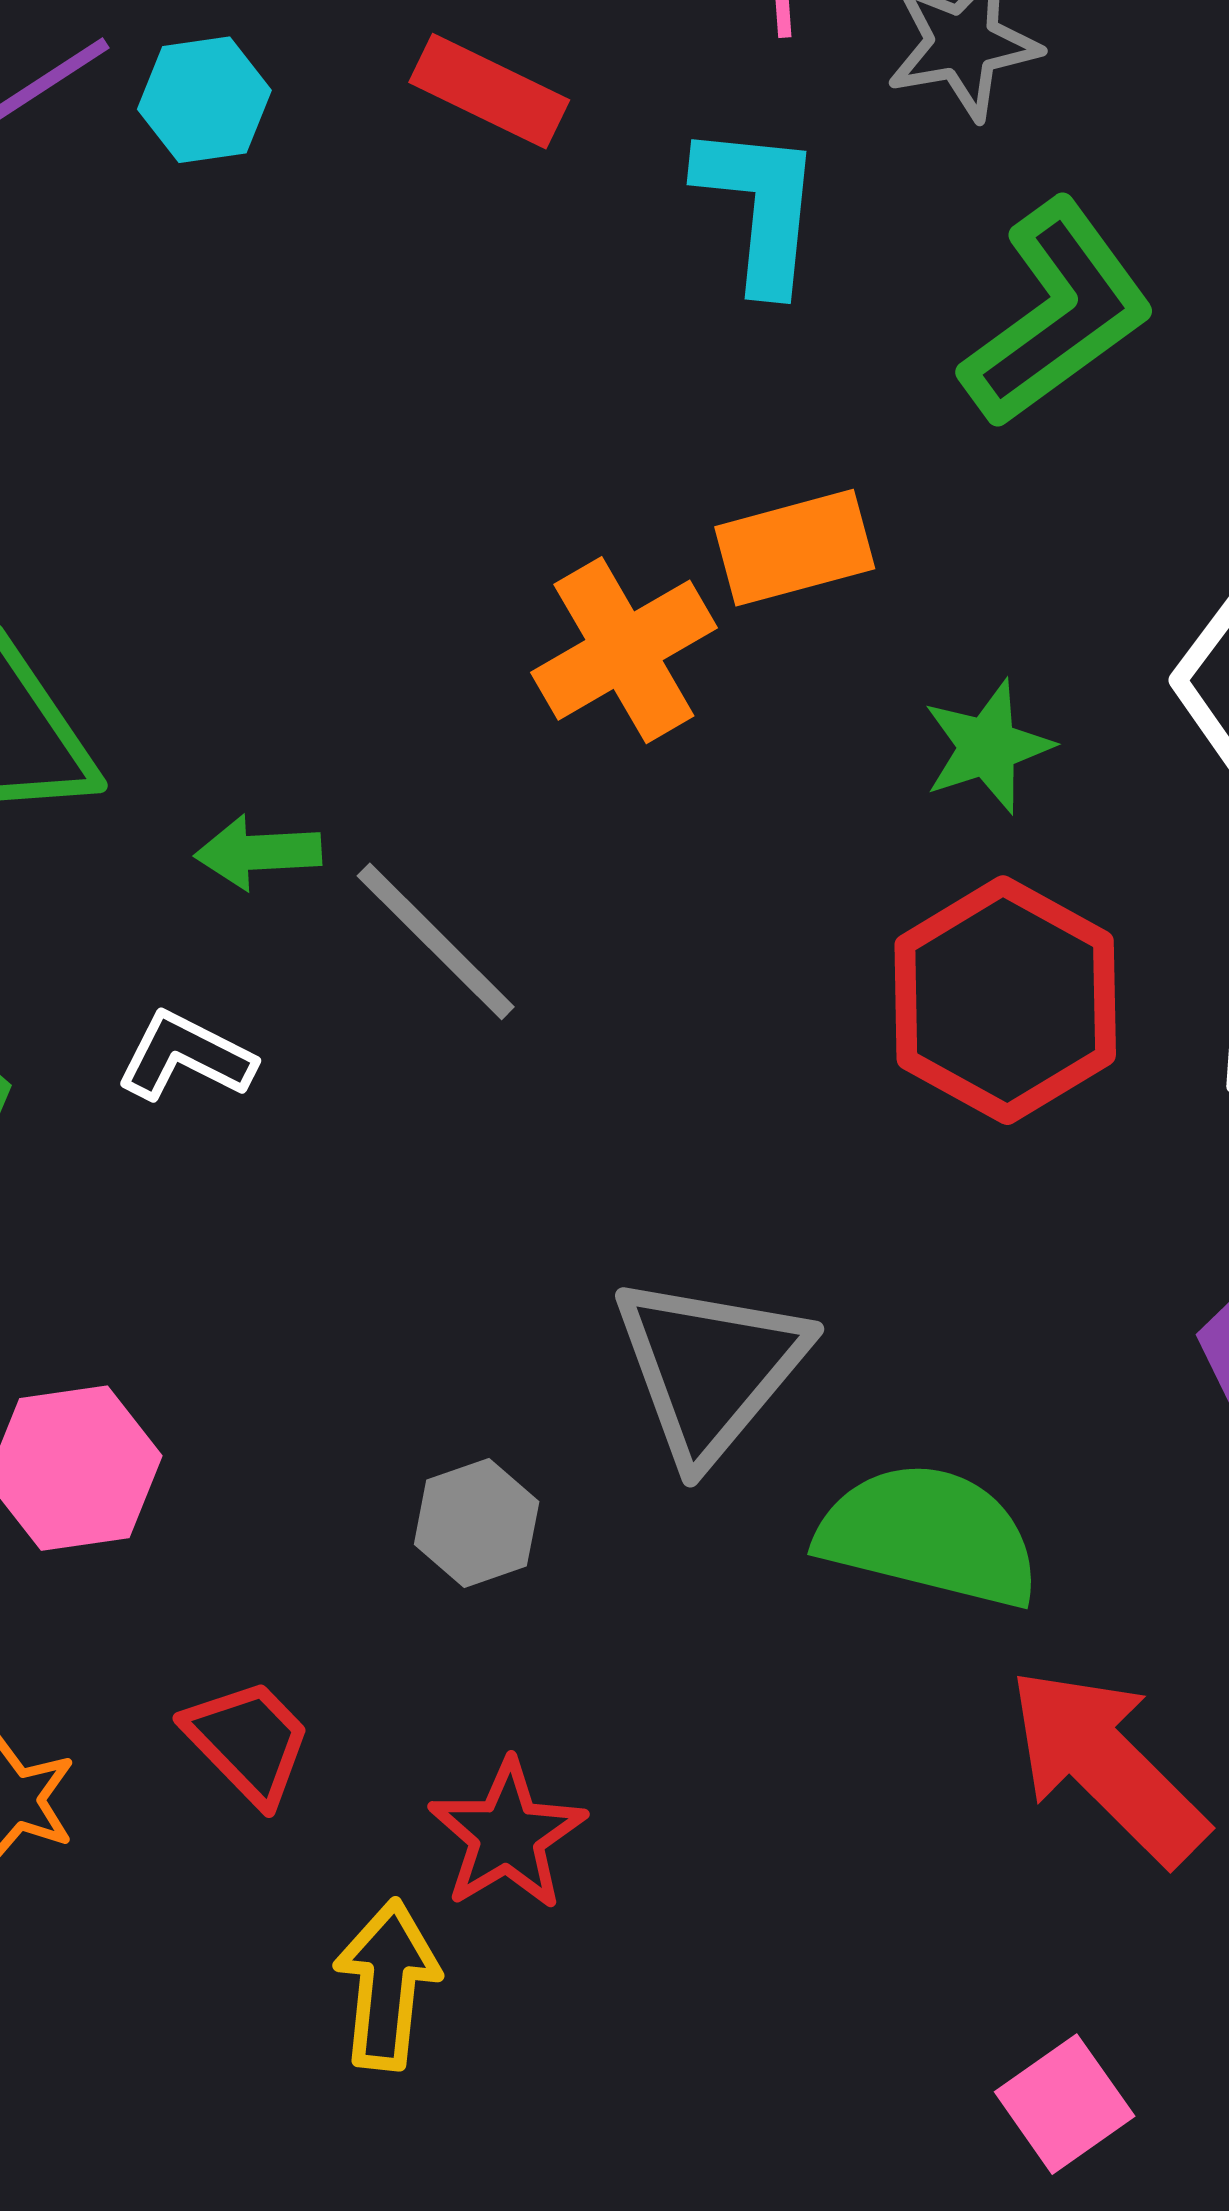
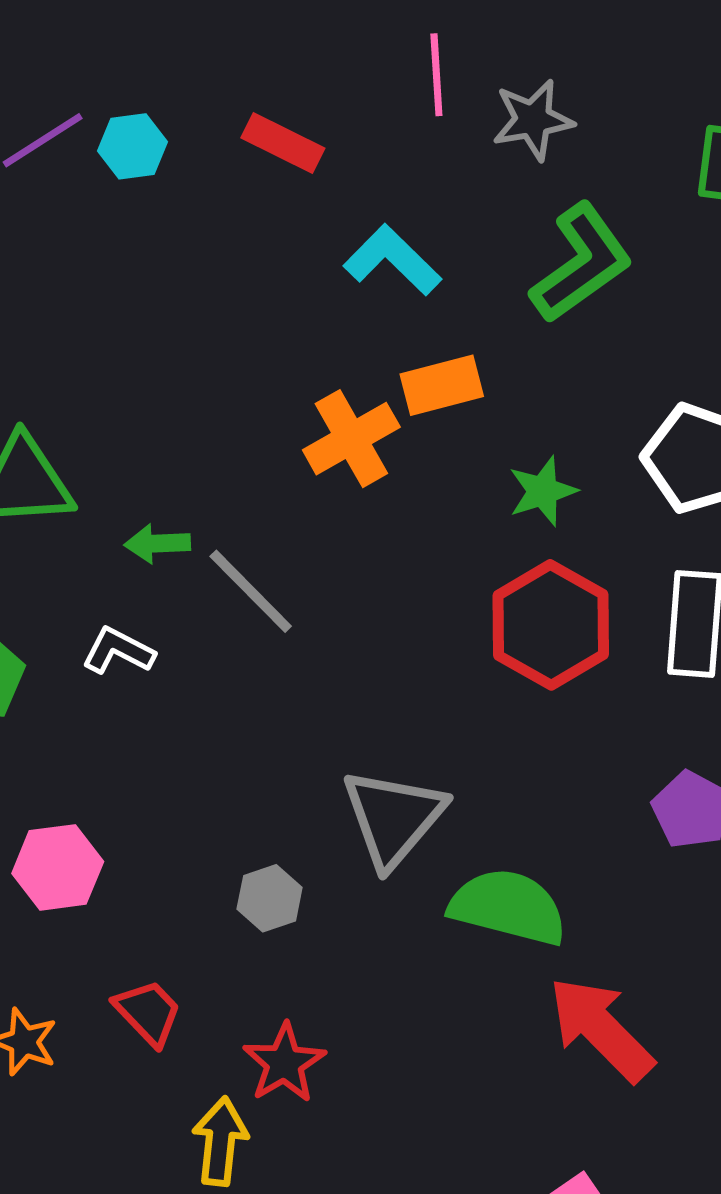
cyan L-shape: (759, 207) -> (392, 260), moved, turned -52

